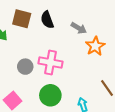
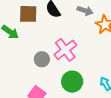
pink cross: (51, 62) -> (65, 50), turned -35

